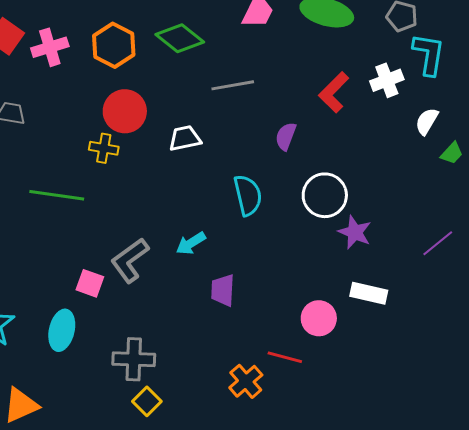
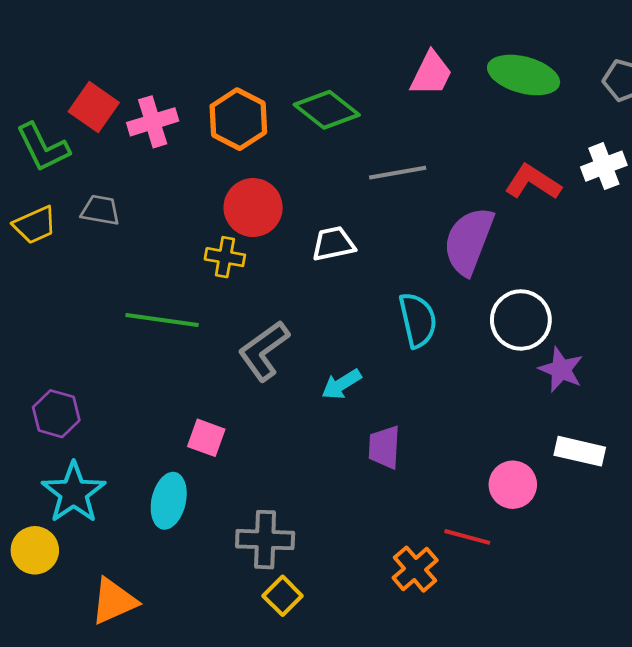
red L-shape: (334, 92) -> (533, 182), turned 78
purple semicircle: (286, 136) -> (469, 241), size x1.8
gray L-shape: (130, 260) -> (264, 351), moved

